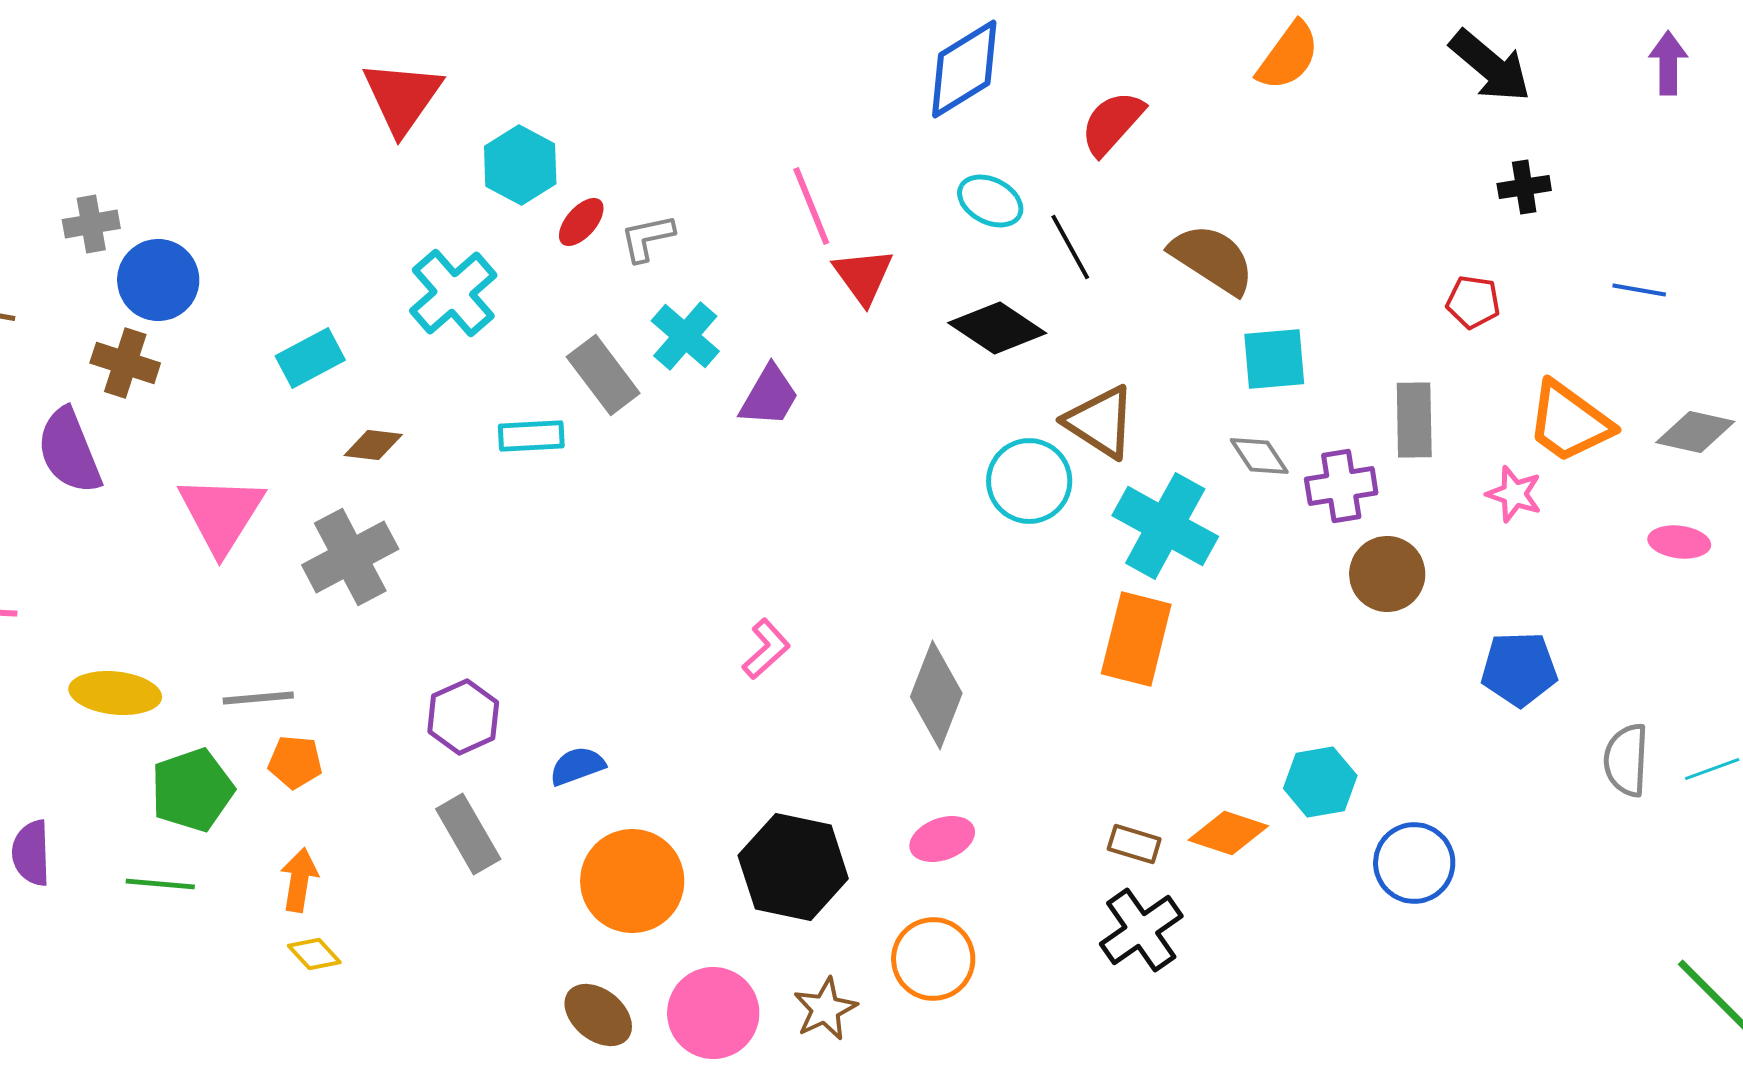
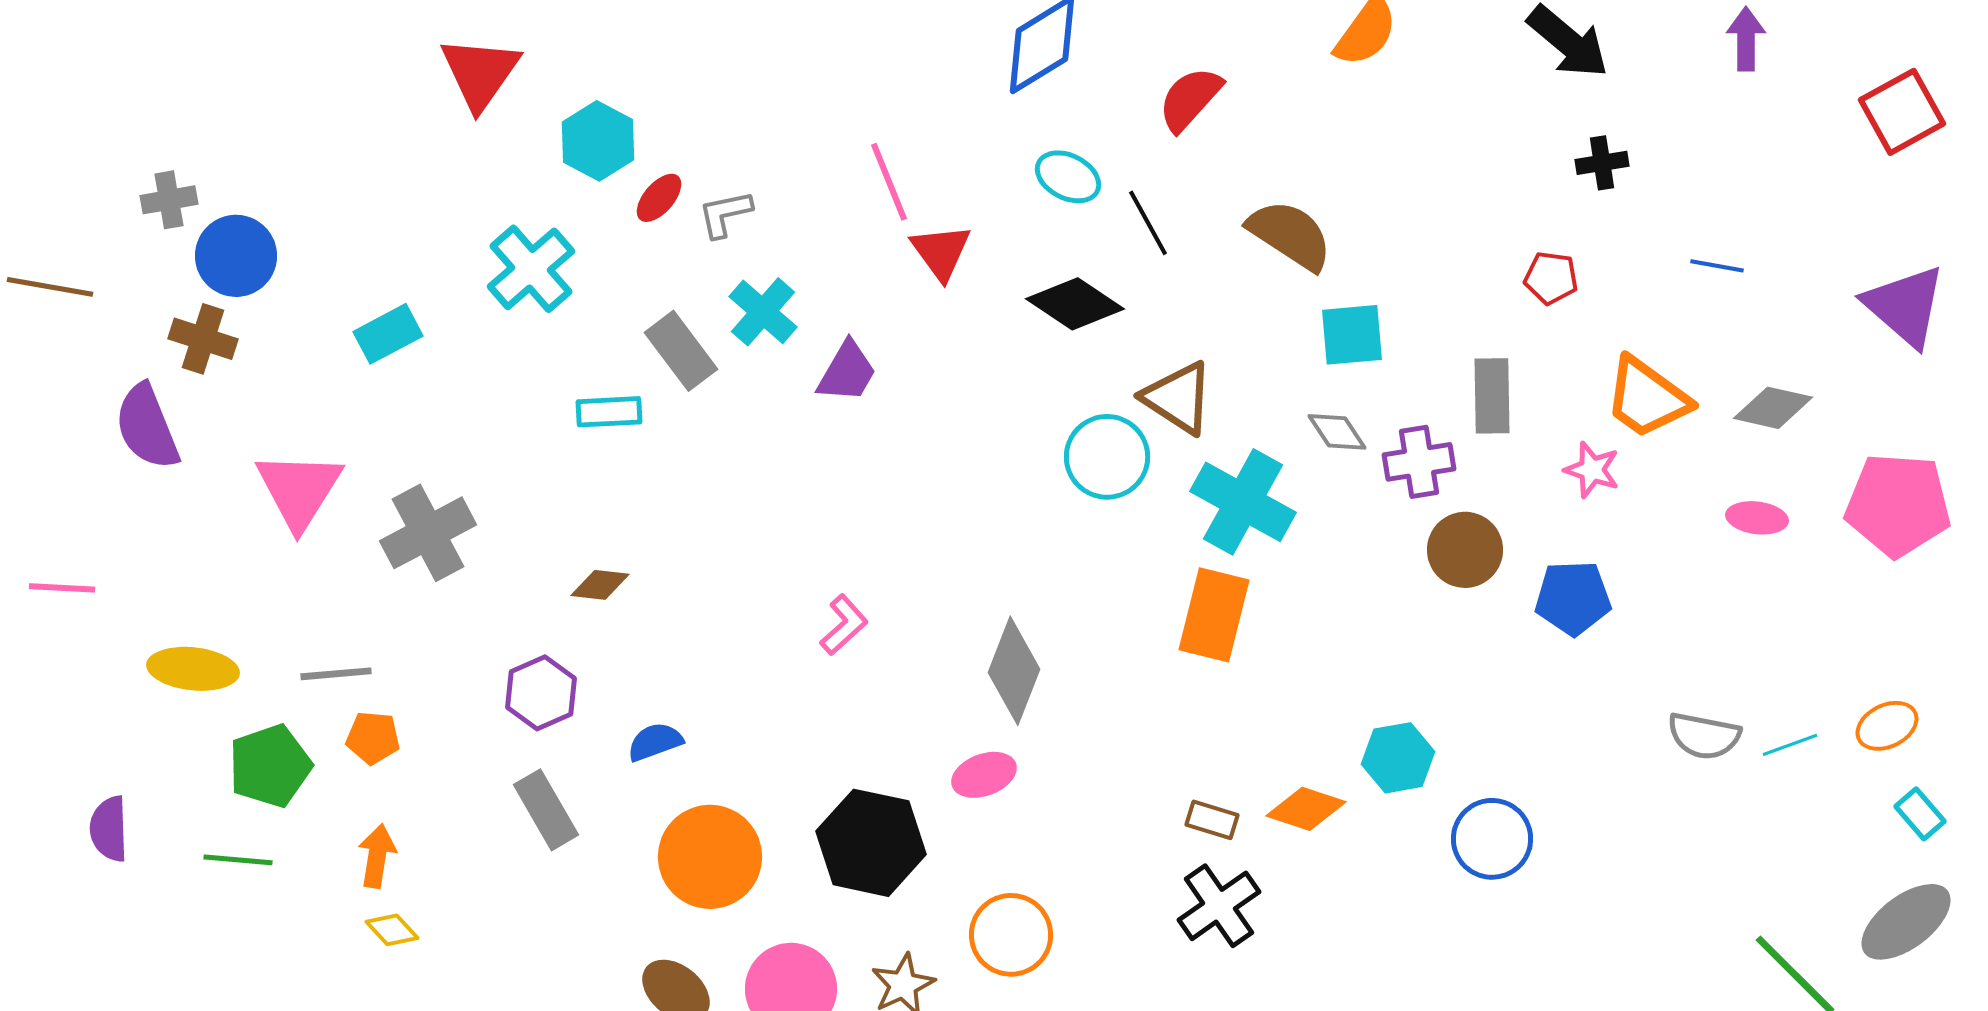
brown diamond: (373, 445) -> (600, 585), moved
blue pentagon: (1519, 669) -> (1573, 598), moved
gray semicircle: (1626, 760) -> (1704, 736), turned -82
pink ellipse: (942, 839) -> (984, 775), moved

